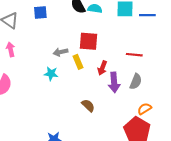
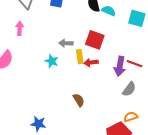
red arrow: (102, 68) -> (91, 63), moved, turned 48
purple arrow: (114, 82) -> (120, 66), moved

